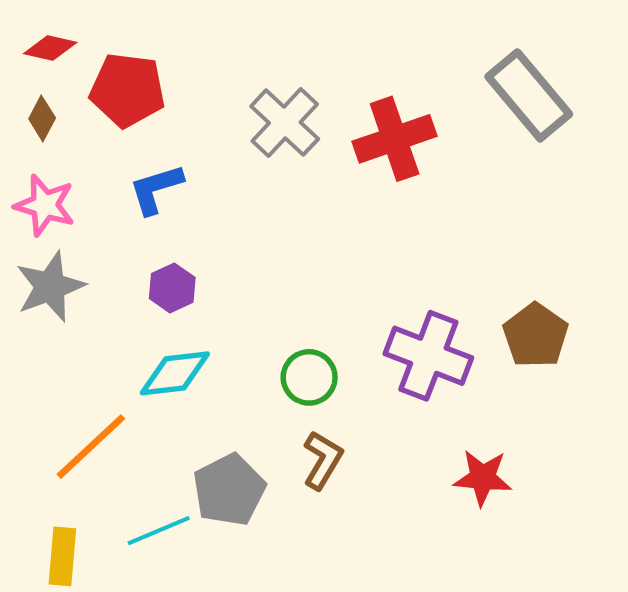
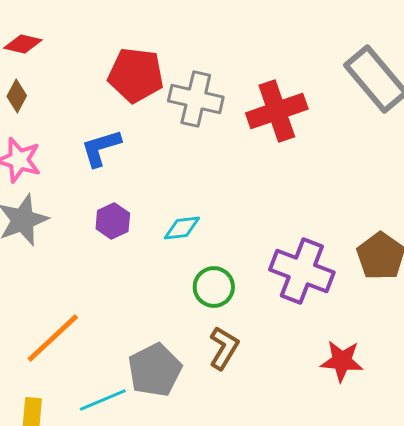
red pentagon: (127, 90) -> (136, 75), moved
gray cross: (285, 123) -> (196, 99), turned -30
cyan diamond: (175, 373) -> (182, 228), moved, size x0.7

